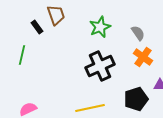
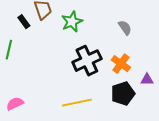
green star: (100, 27) -> (72, 22), moved
orange cross: (143, 57) -> (121, 64), moved

